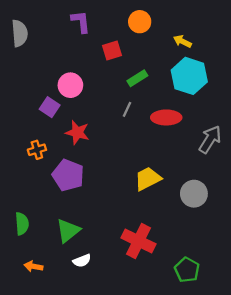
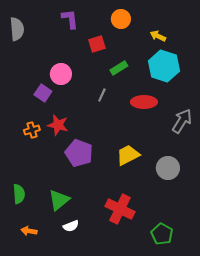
gray line: (127, 109) -> (102, 95), moved
red star: (77, 132) -> (58, 125), moved
purple pentagon: (68, 175) -> (79, 153), moved

